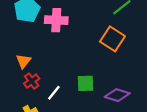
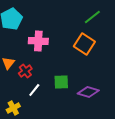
pink cross: (56, 20) -> (38, 41), moved
red cross: (32, 81) -> (25, 71), moved

